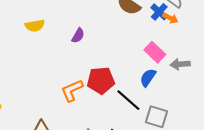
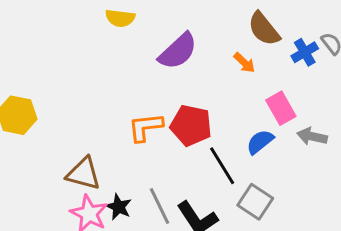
orange arrow: (170, 18) -> (244, 63), moved
purple semicircle: (78, 36) -> (178, 51), size x1.8

